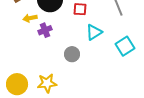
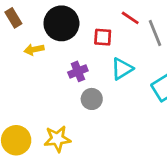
purple cross: (45, 30) -> (78, 71), moved

